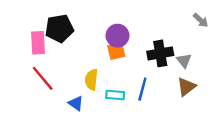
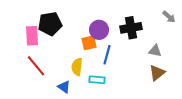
orange square: (116, 51) -> (89, 43), moved
black cross: (160, 53) -> (131, 28), moved
gray triangle: (184, 61) -> (155, 51), turned -40
blue line: (142, 89) -> (107, 55), moved

